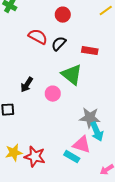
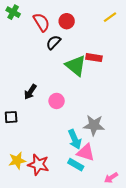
red semicircle: (38, 37) -> (41, 22), moved, turned 30
black semicircle: (59, 44) -> (54, 42), moved
green triangle: (72, 75) -> (76, 66), moved
cyan arrow: (97, 132) -> (75, 139), moved

